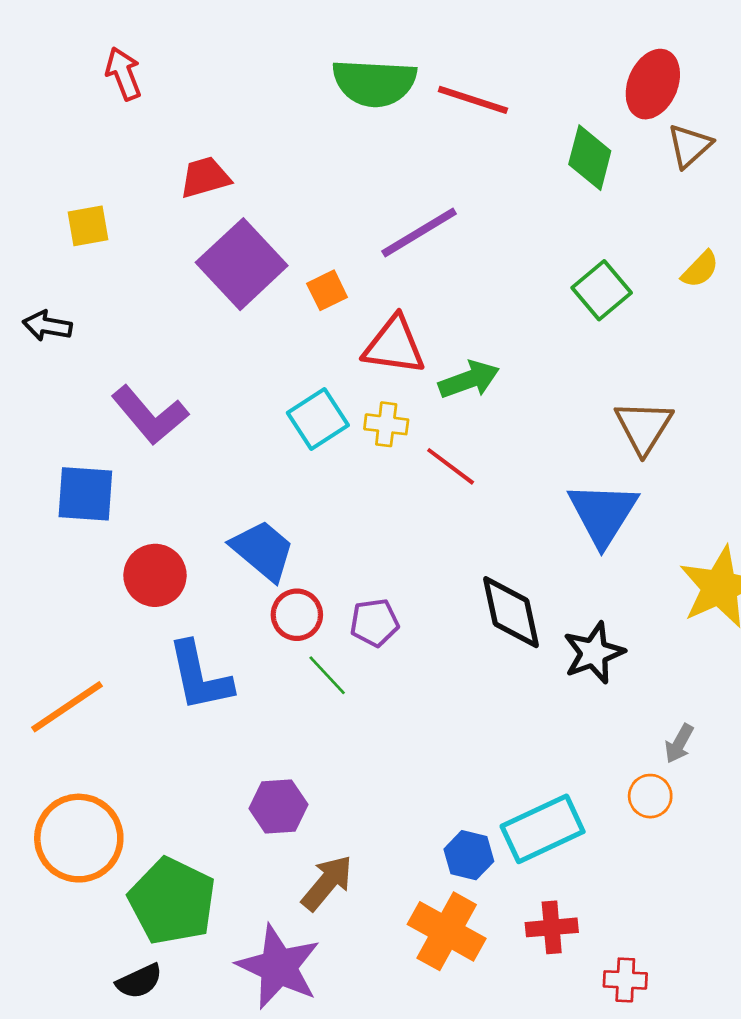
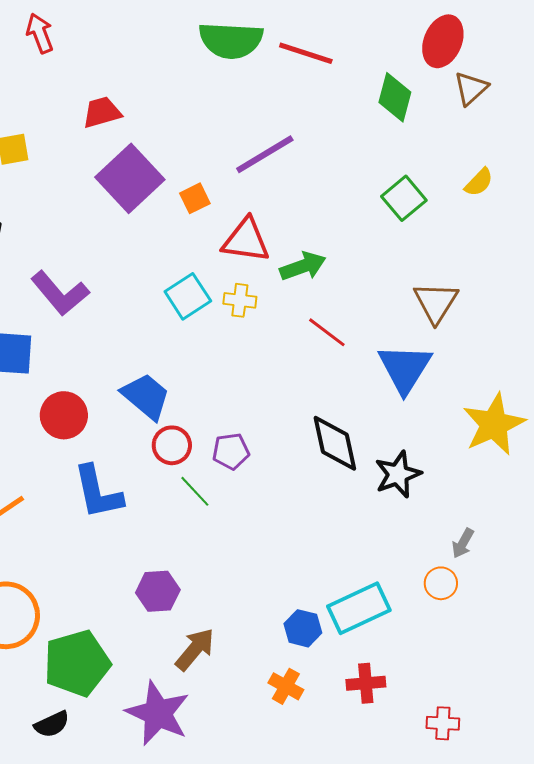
red line: (451, 466) -> (327, 332), moved
green pentagon: (172, 901) -> (77, 663), turned 30
orange cross: (447, 931) -> (286, 686), size x0.6
red cross: (625, 980) -> (443, 723), moved

